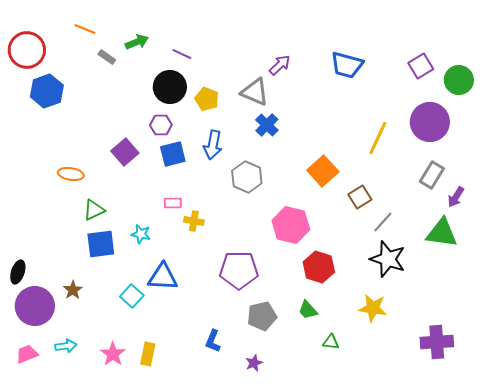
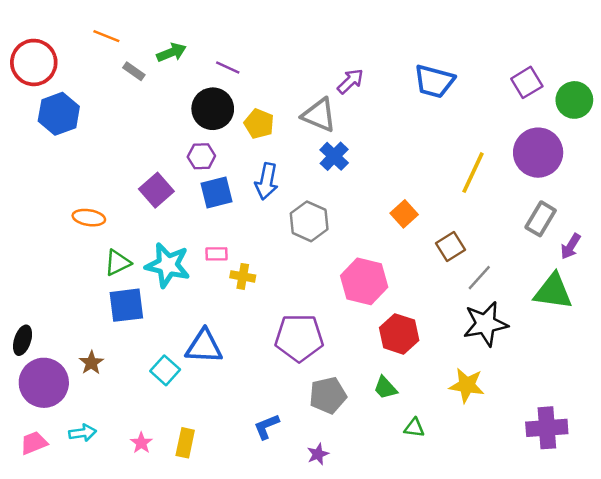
orange square: (323, 171) -> (404, 214), size x0.7
cyan star: (141, 234) -> (168, 265), moved, size x1.8
black star: (388, 259) -> (486, 324), turned -30
blue L-shape: (213, 341) -> (267, 427), turned 45
pink star: (113, 354) -> (141, 443), size x0.7

